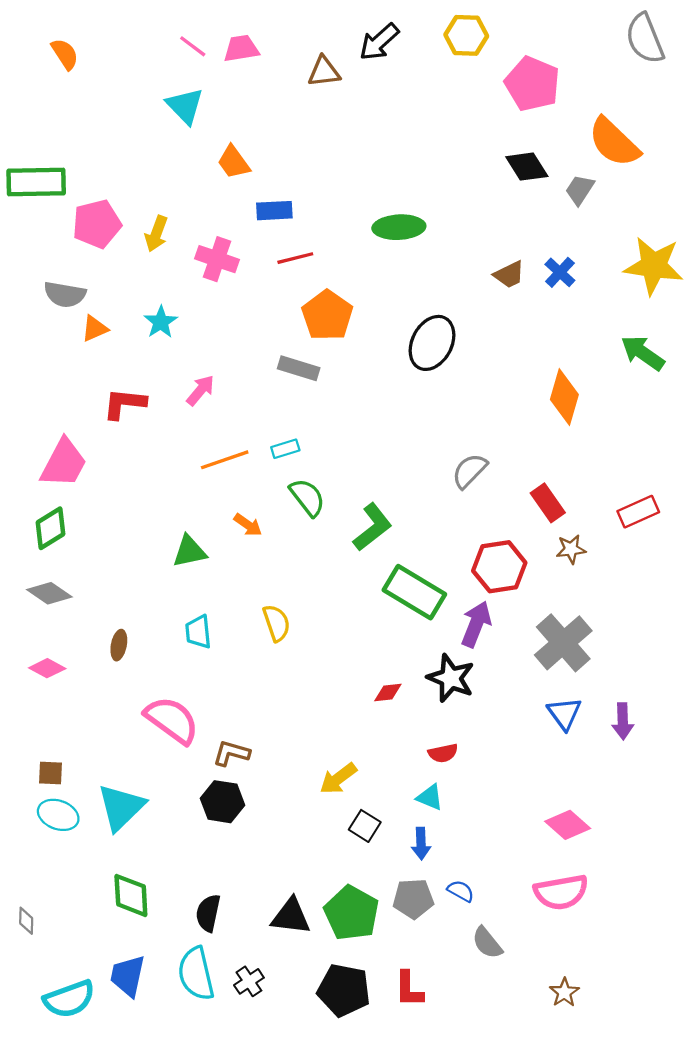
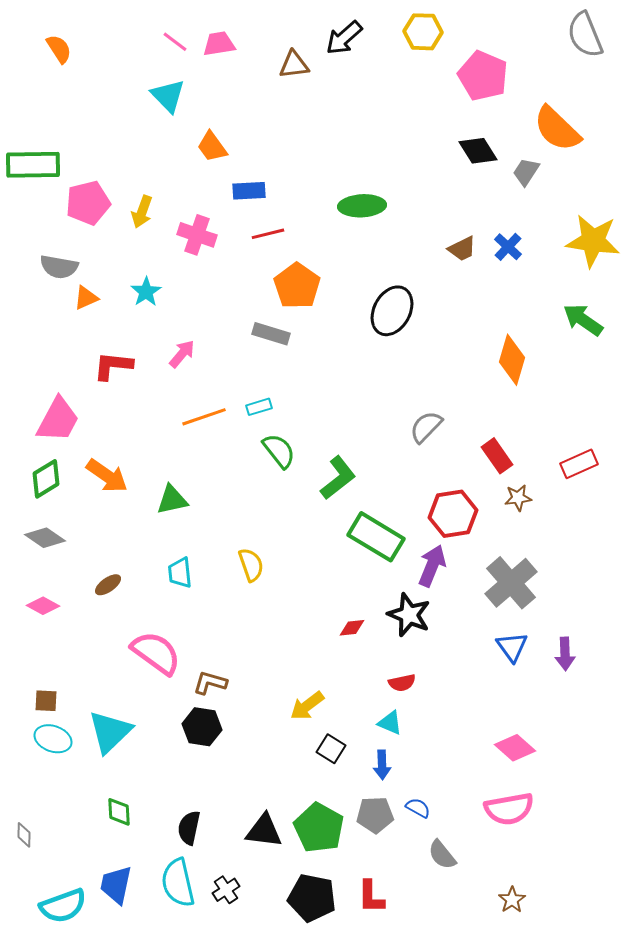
orange arrow: (248, 525) -> (107, 476), moved, size x1.6
brown ellipse: (119, 645) -> (108, 585), turned 44
green diamond: (131, 895) -> (119, 812), size x0.7

